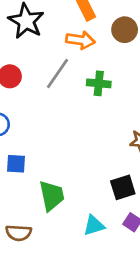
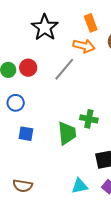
green cross: (99, 83) -> (89, 119), moved
green trapezoid: (52, 196) -> (67, 133), moved

